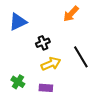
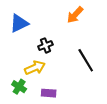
yellow arrow: (51, 64) -> (35, 68), moved

